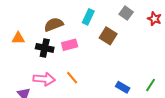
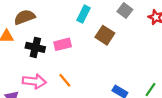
brown semicircle: (54, 25) -> (24, 17), moved

